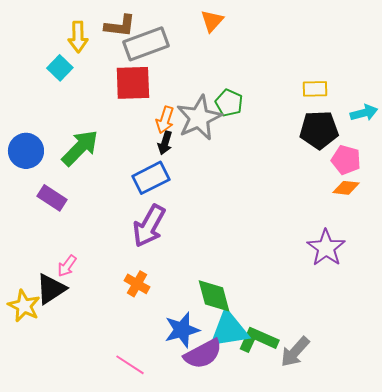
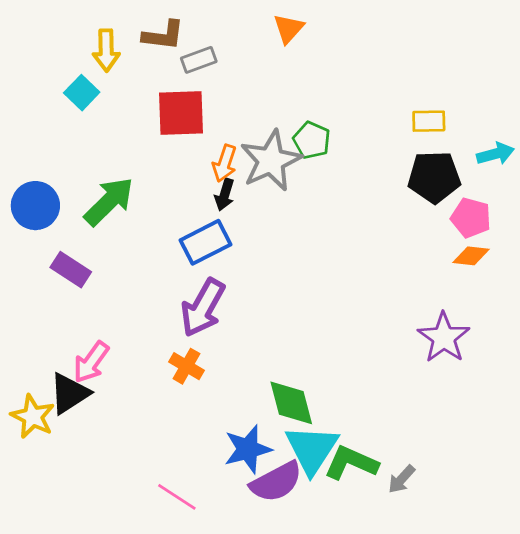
gray rectangle: (146, 44) -> (199, 60), size x0.6
pink arrow: (67, 266) -> (91, 362), size x1.4
orange cross: (137, 284) -> (186, 366), moved
cyan triangle: (229, 330) -> (312, 449), turned -48
gray arrow: (295, 352) -> (402, 479), size x0.7

